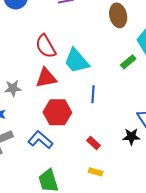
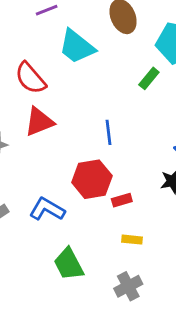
cyan trapezoid: (77, 61) -> (77, 47), moved
red hexagon: (57, 112) -> (92, 179), moved
red rectangle: (94, 143) -> (122, 200), turned -48

